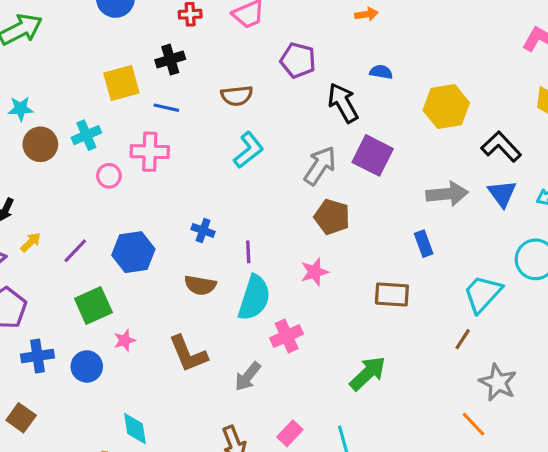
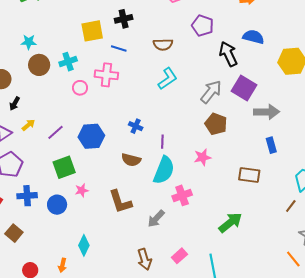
blue semicircle: (381, 72) -> (253, 37), size x1.5
gray arrow: (447, 194) -> (267, 112), moved
cyan diamond: (135, 429) -> (84, 245), turned 30

